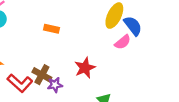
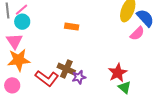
red star: (85, 68) -> (118, 73), moved

